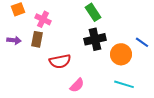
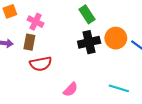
orange circle: (121, 54) -> (116, 38), moved
red semicircle: (60, 61) -> (41, 64), moved

